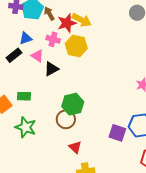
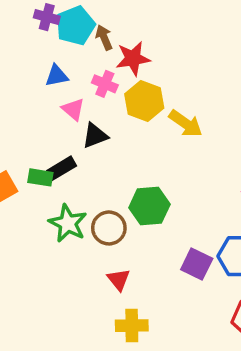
yellow arrow: (82, 20) -> (186, 124), moved
black rectangle: (14, 55) -> (62, 168), moved
green hexagon: (73, 104) -> (149, 206), moved
green star: (26, 127) -> (68, 223), moved

